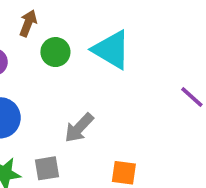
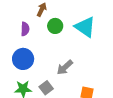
gray square: (47, 168) -> (46, 88), turned -32

